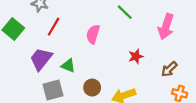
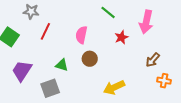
red star: (136, 56) -> (121, 37), moved
purple trapezoid: (41, 59) -> (22, 71), moved
brown circle: (92, 88) -> (90, 59), moved

